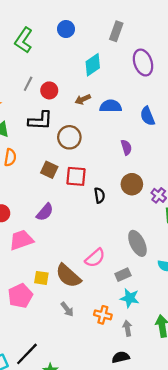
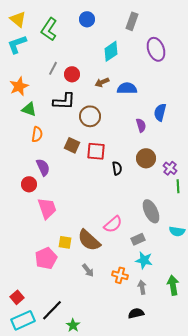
blue semicircle: (148, 116) -> (160, 112), moved, turned 36
purple semicircle: (45, 212) -> (43, 167), moved, turned -66
pink trapezoid: (21, 240) -> (47, 208), turned 90

